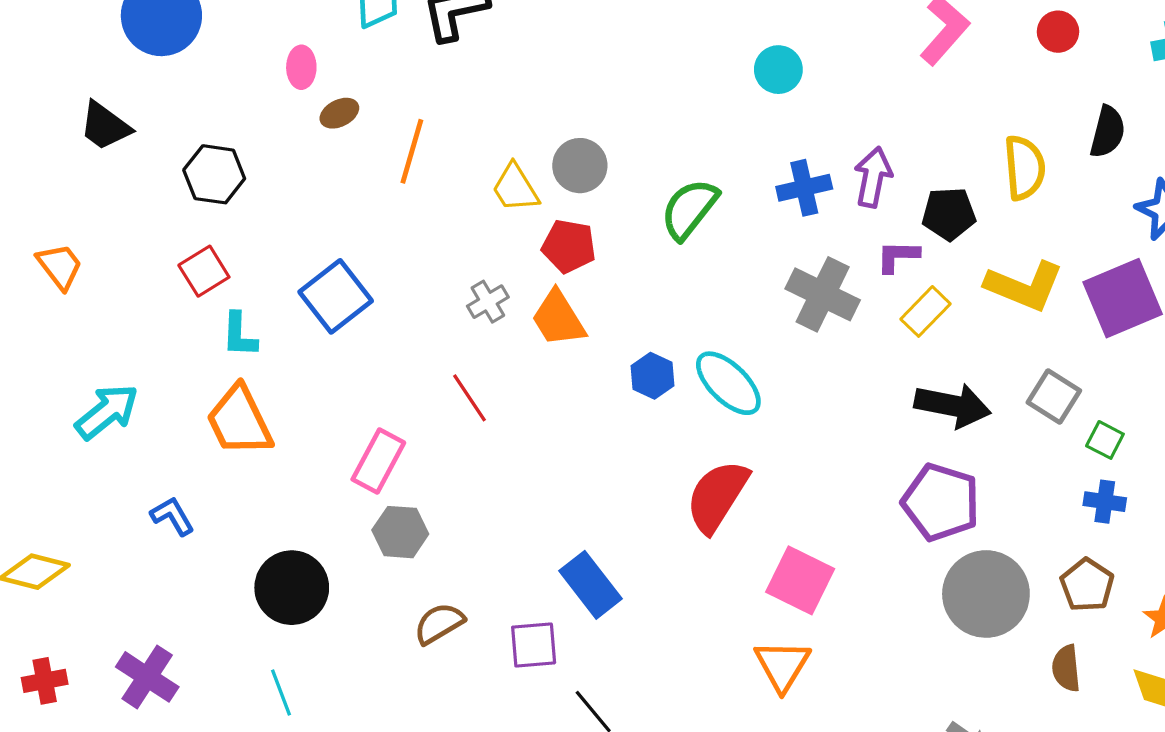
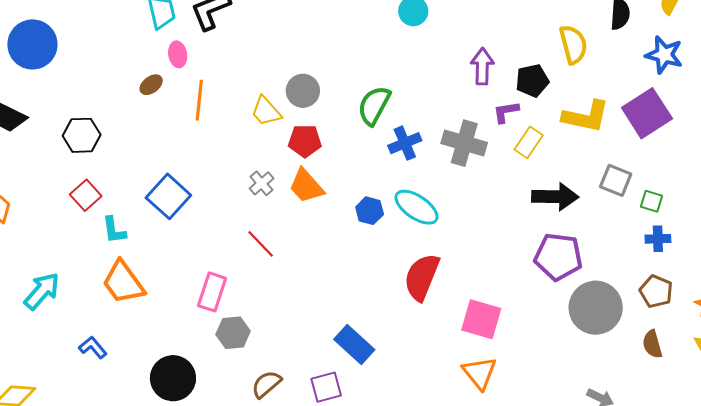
pink ellipse: (301, 67) -> (178, 54), moved
blue cross: (804, 188) -> (405, 143), moved

